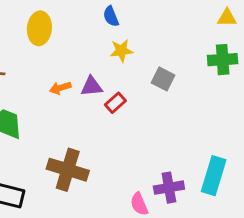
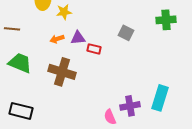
yellow star: (121, 51) -> (64, 12), moved
red rectangle: (115, 103) -> (94, 49), turned 56
brown cross: (68, 170) -> (62, 72), moved

